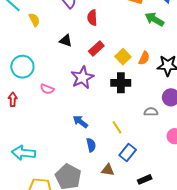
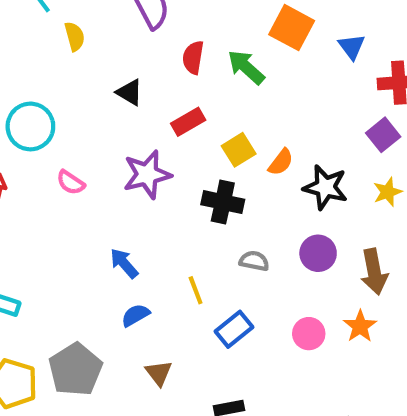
green arrow: (154, 19) -> (246, 67), moved
gray semicircle: (151, 112) -> (254, 261), moved
blue semicircle: (91, 145) -> (135, 315), turned -120
blue rectangle: (128, 153) -> (234, 329), moved
brown triangle: (108, 170) -> (159, 373), turned 32

